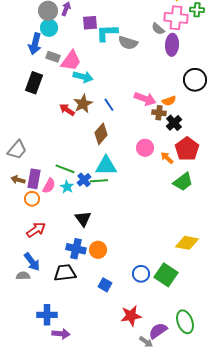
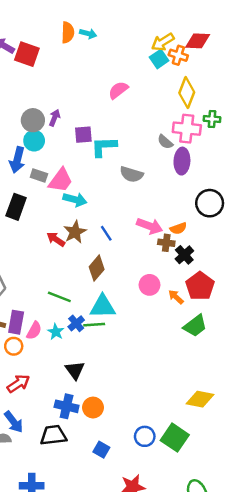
gray semicircle: (128, 43) -> (131, 174), moved
green line: (65, 169) -> (59, 297), moved

